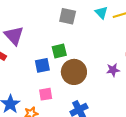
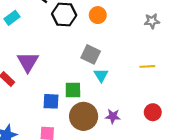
cyan triangle: (101, 13) -> (101, 75), moved
purple star: (113, 70) -> (113, 116), moved

